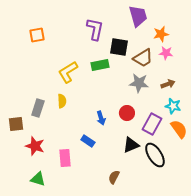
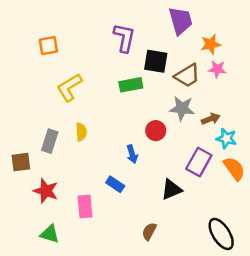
yellow L-shape: (68, 72) -> (69, 87), moved
brown arrow: (168, 84) -> (211, 119), moved
red circle: (127, 113) -> (156, 131), moved
black ellipse: (155, 155) -> (221, 234), moved

